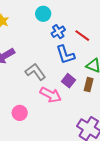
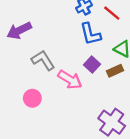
gray L-shape: (35, 72) -> (43, 60), moved
brown rectangle: (89, 85) -> (115, 71), turned 48

